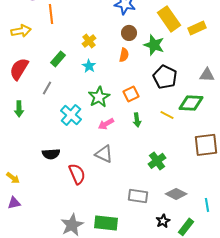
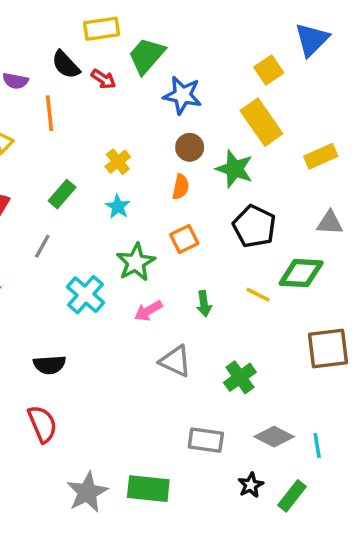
yellow rectangle: (197, 28) -> (321, 156), moved
orange square: (131, 94) -> (184, 239), moved
gray triangle: (104, 154) -> (175, 361), moved
red semicircle: (77, 174) -> (42, 424), moved
cyan line: (207, 205) -> (317, 446), moved

